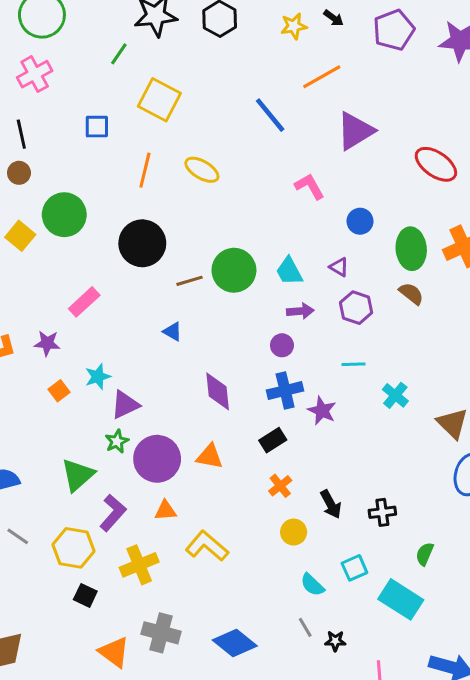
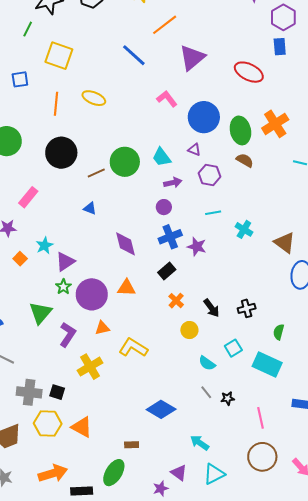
blue circle: (360, 221) -> (204, 117), size x1.8
yellow hexagon: (74, 548) -> (48, 424), moved
gray cross: (161, 633) -> (29, 392), moved

